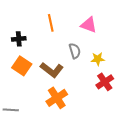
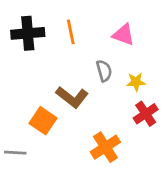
black cross: (19, 39) -> (28, 33), moved, size x1.6
orange square: (22, 66) -> (43, 121), moved
orange cross: (57, 98) -> (105, 147), moved

